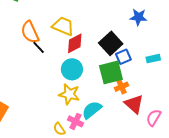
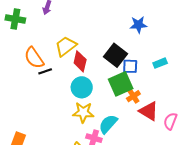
yellow trapezoid: (63, 26) -> (66, 46), turned -50
red diamond: (75, 43) -> (80, 61), turned -40
black line: (39, 47) -> (45, 71), turned -56
blue square: (123, 57) -> (130, 66), turned 35

